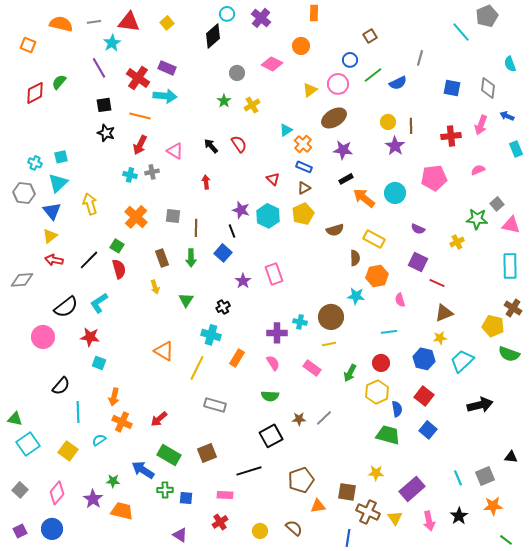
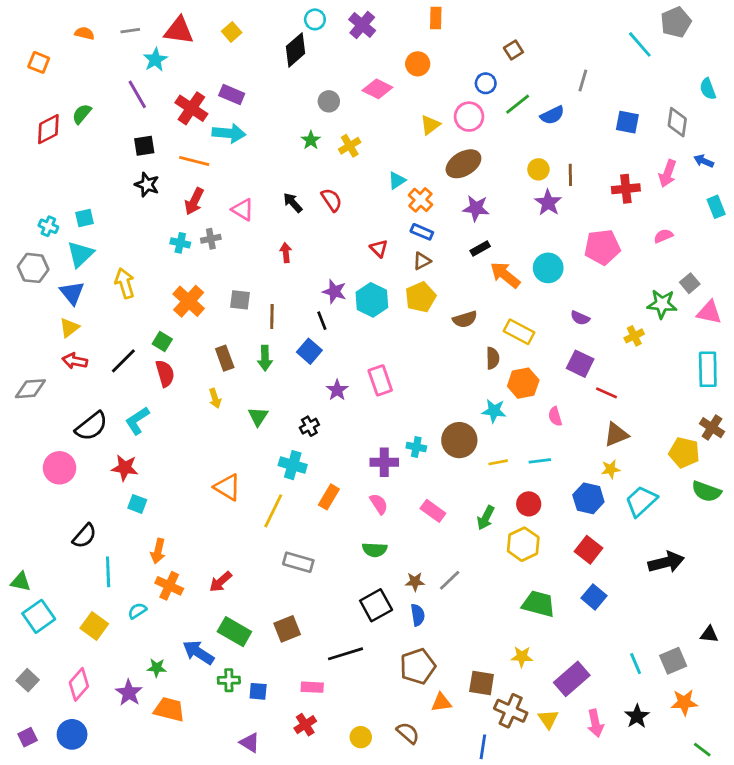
orange semicircle: (61, 24) -> (85, 33), size x0.6
yellow line: (329, 344) -> (498, 462), moved
blue semicircle: (397, 409) -> (418, 615), moved

